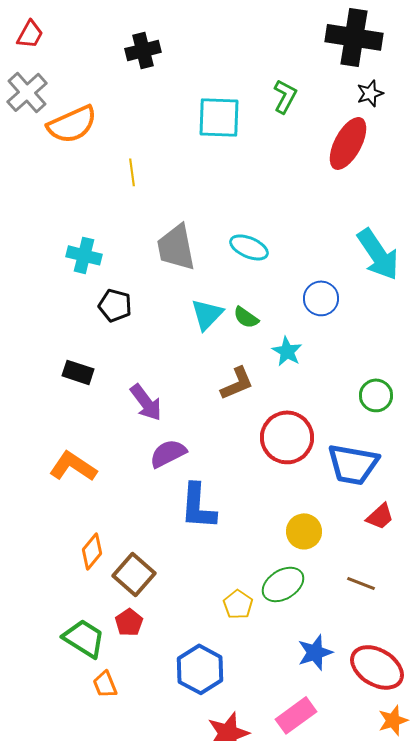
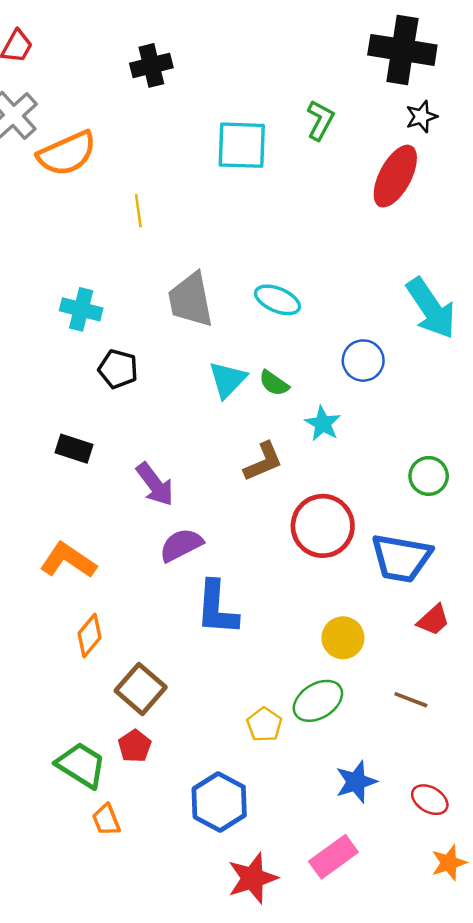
orange diamond: (92, 551) -> (89, 635), moved
red ellipse: (377, 667) -> (430, 800), size x0.6

